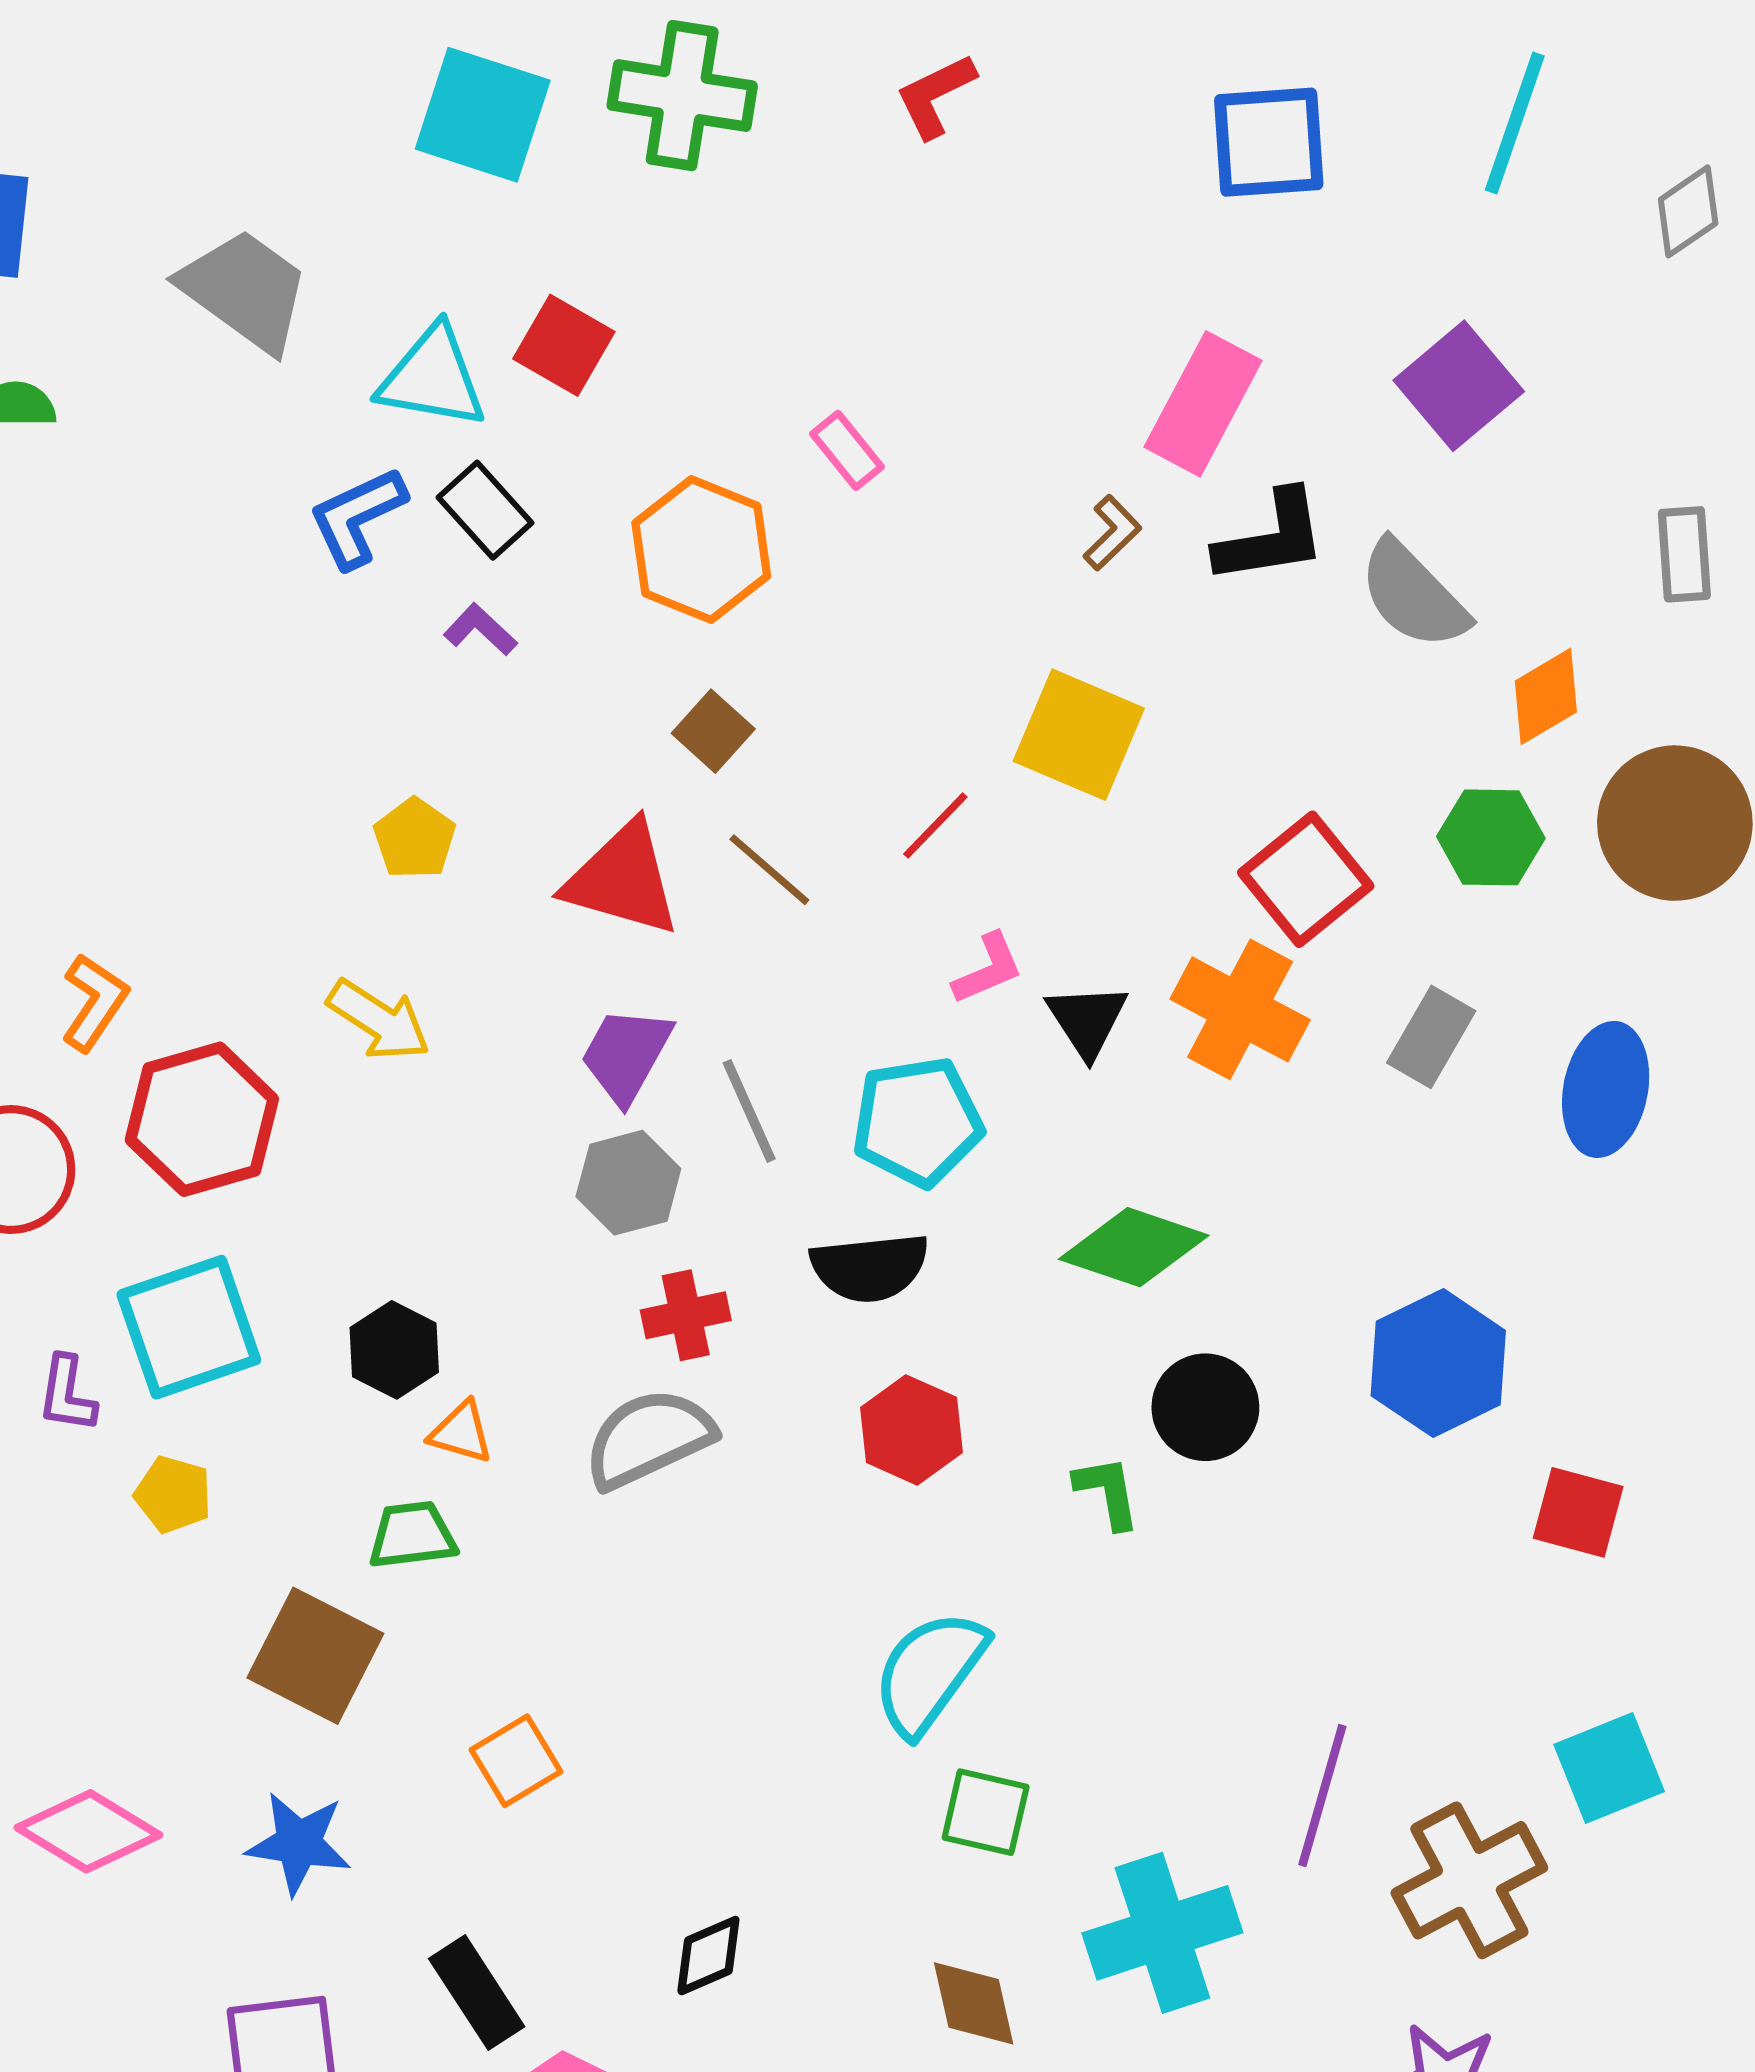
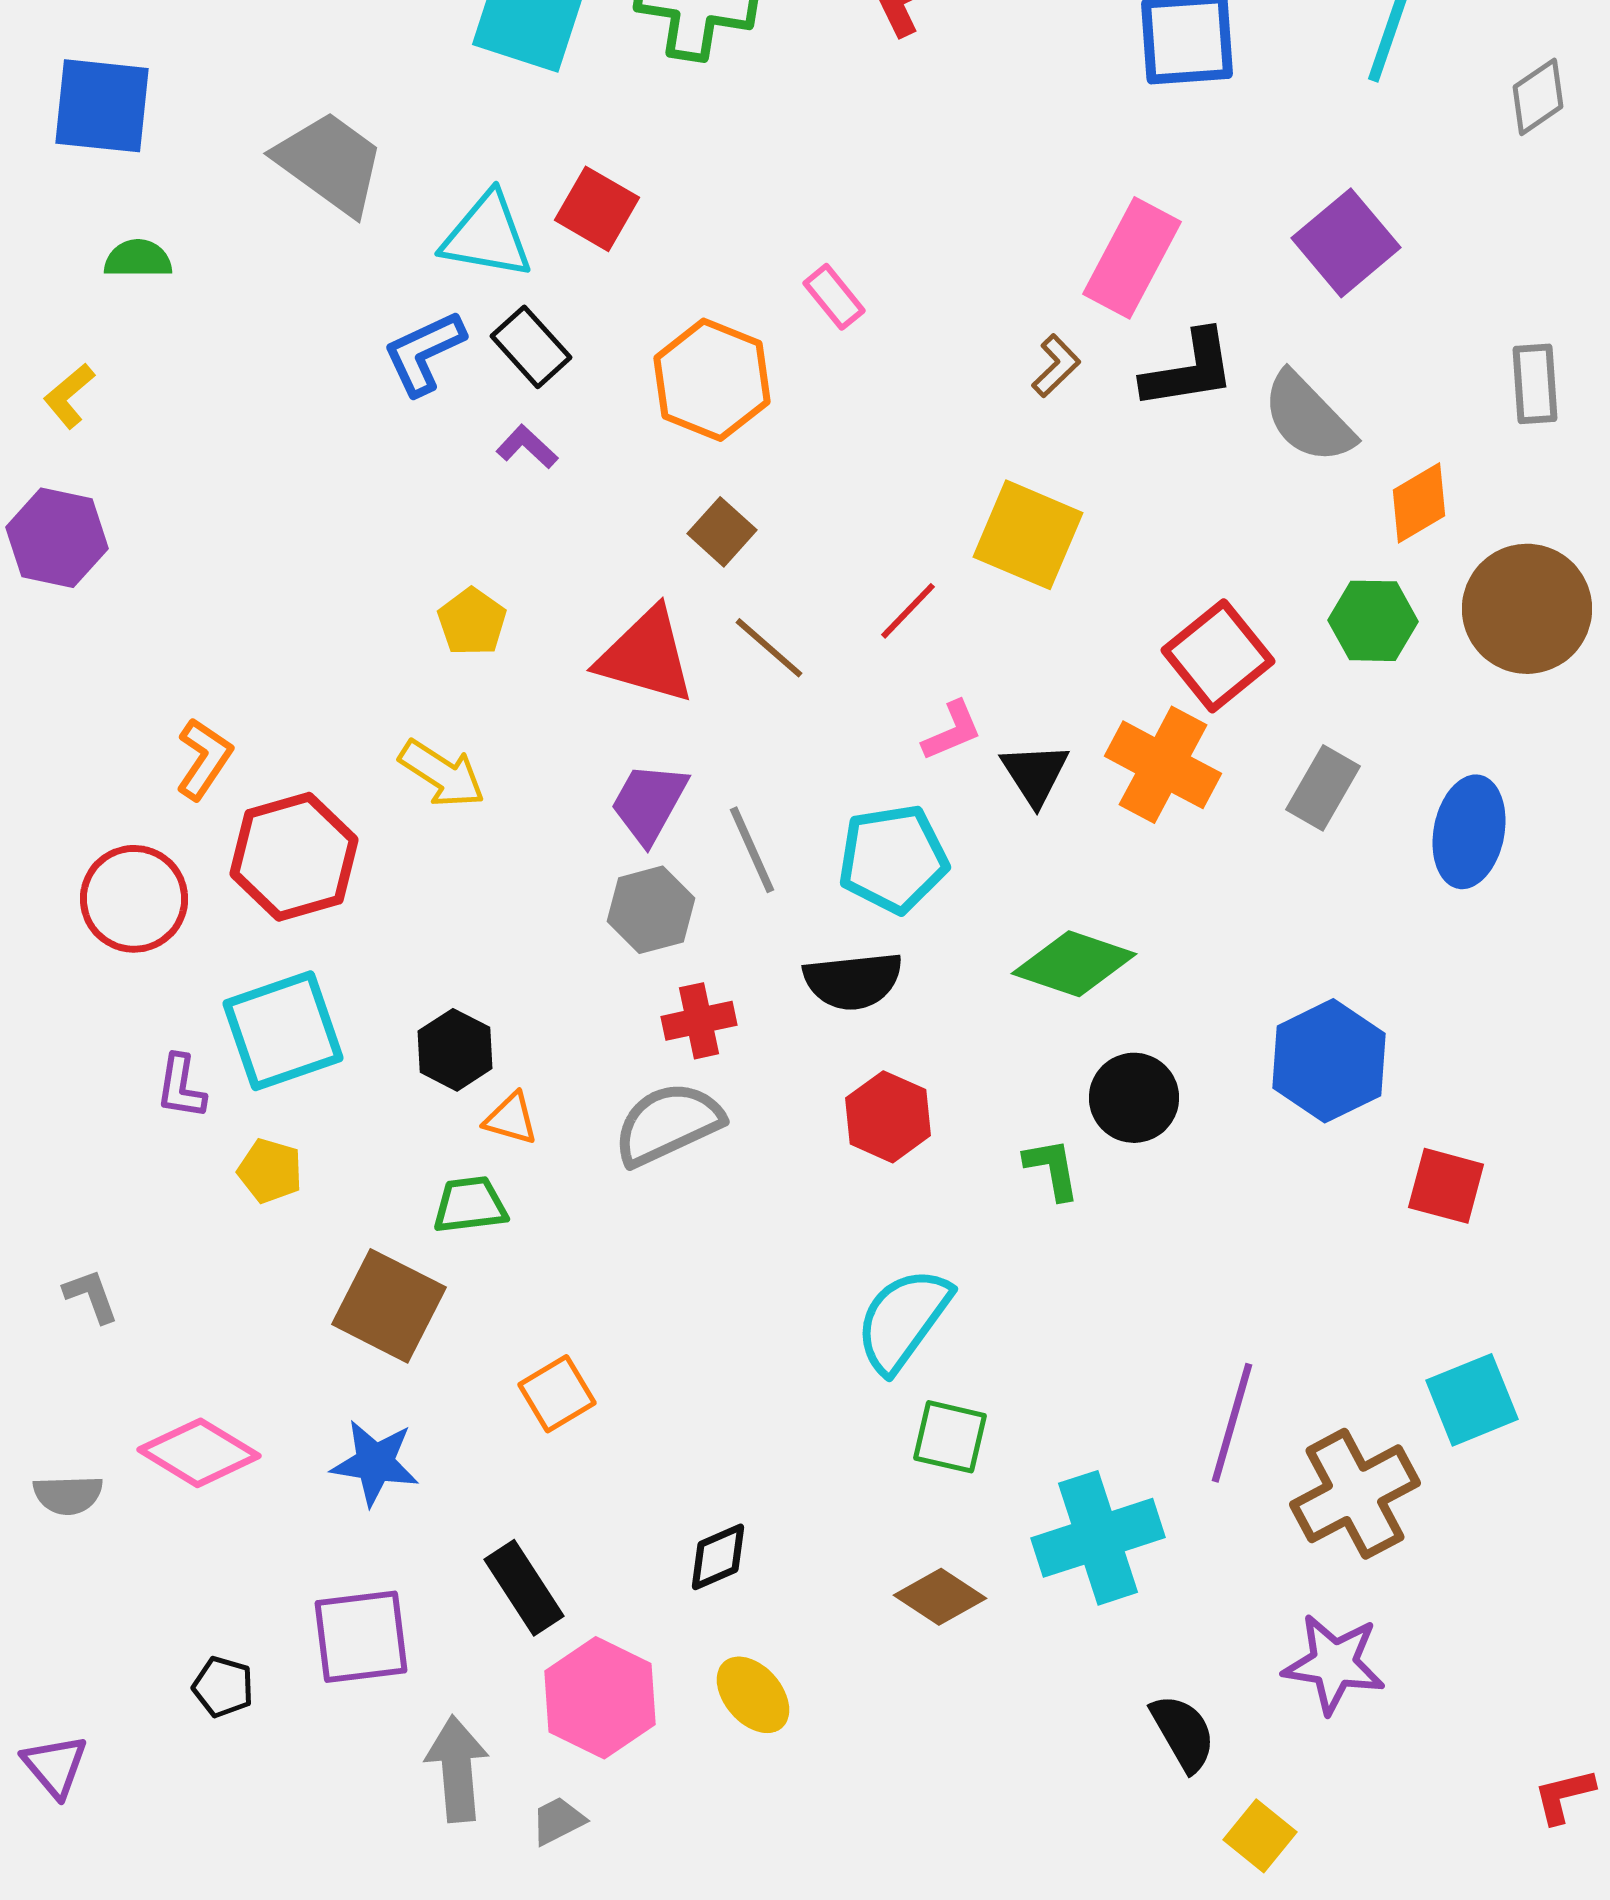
brown diamond: (974, 2003) -> (940, 1597), turned -44

